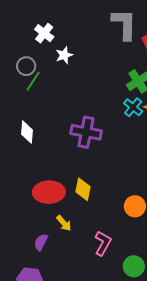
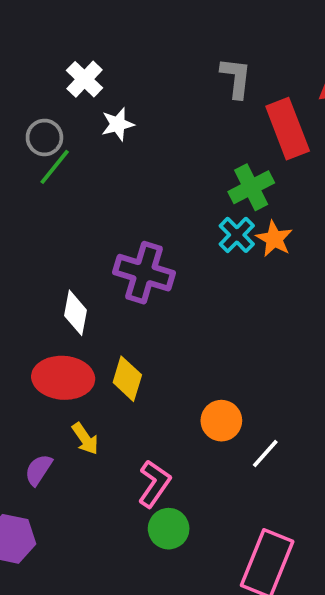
gray L-shape: (124, 24) -> (236, 78), size x0.7
white diamond: (27, 132) -> (76, 313), moved
green circle: (134, 266) -> (169, 529), moved

